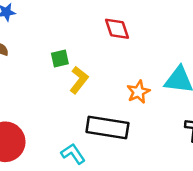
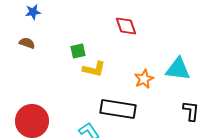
yellow L-shape: (79, 80) -> (94, 69), turned 65

